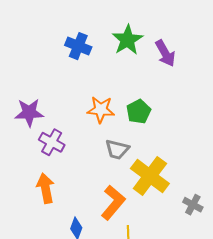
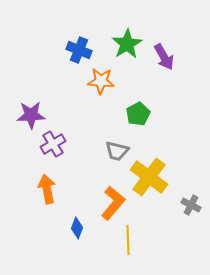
orange star: (101, 110) -> (101, 81), moved
purple cross: (52, 142) -> (53, 144), turned 30

